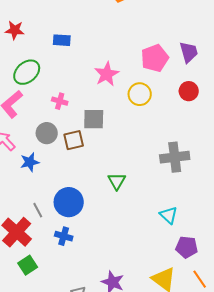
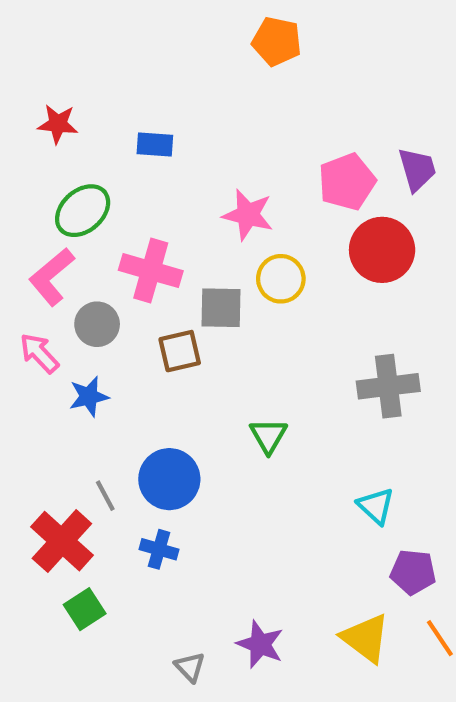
pink star: (107, 74) -> (248, 215), turned -30
red circle: (189, 91) -> (382, 250), moved, size x1.6
yellow circle: (140, 94) -> (281, 279), moved
pink cross: (60, 101) -> (151, 271), size x1.8
gray circle: (47, 133) -> (97, 324), moved

